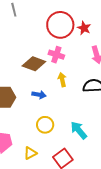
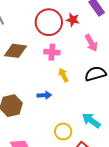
brown diamond: (34, 64) -> (16, 51), moved
yellow circle: (45, 125) -> (63, 131), moved

